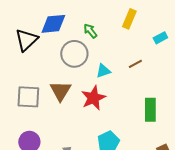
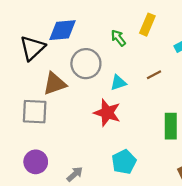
green arrow: (90, 31) -> (118, 38), moved
brown triangle: (60, 91) -> (55, 84), moved, turned 40
red star: (93, 98) -> (107, 113), turned -30

